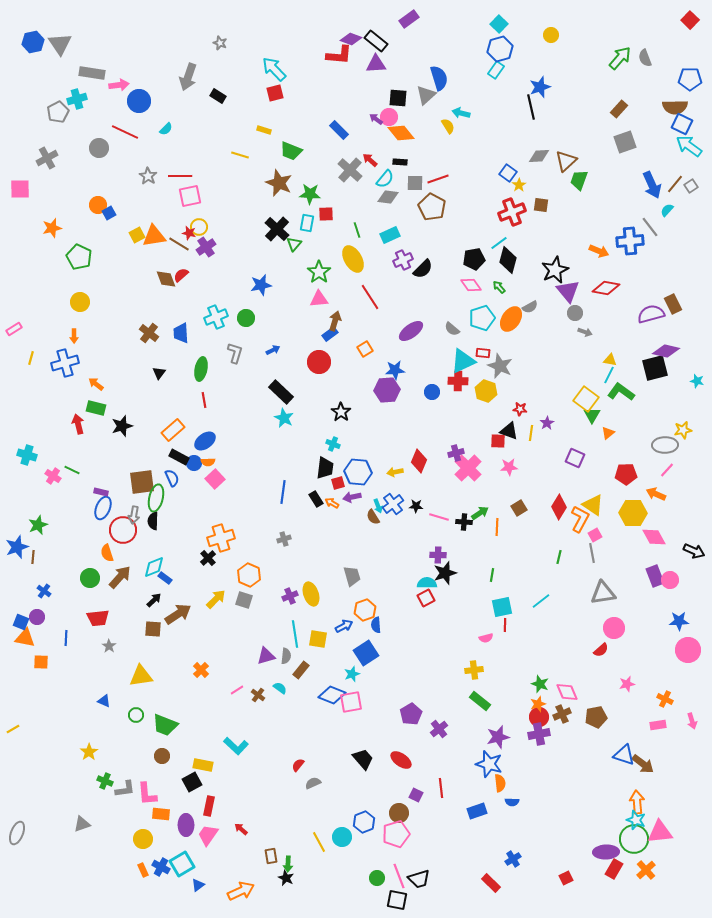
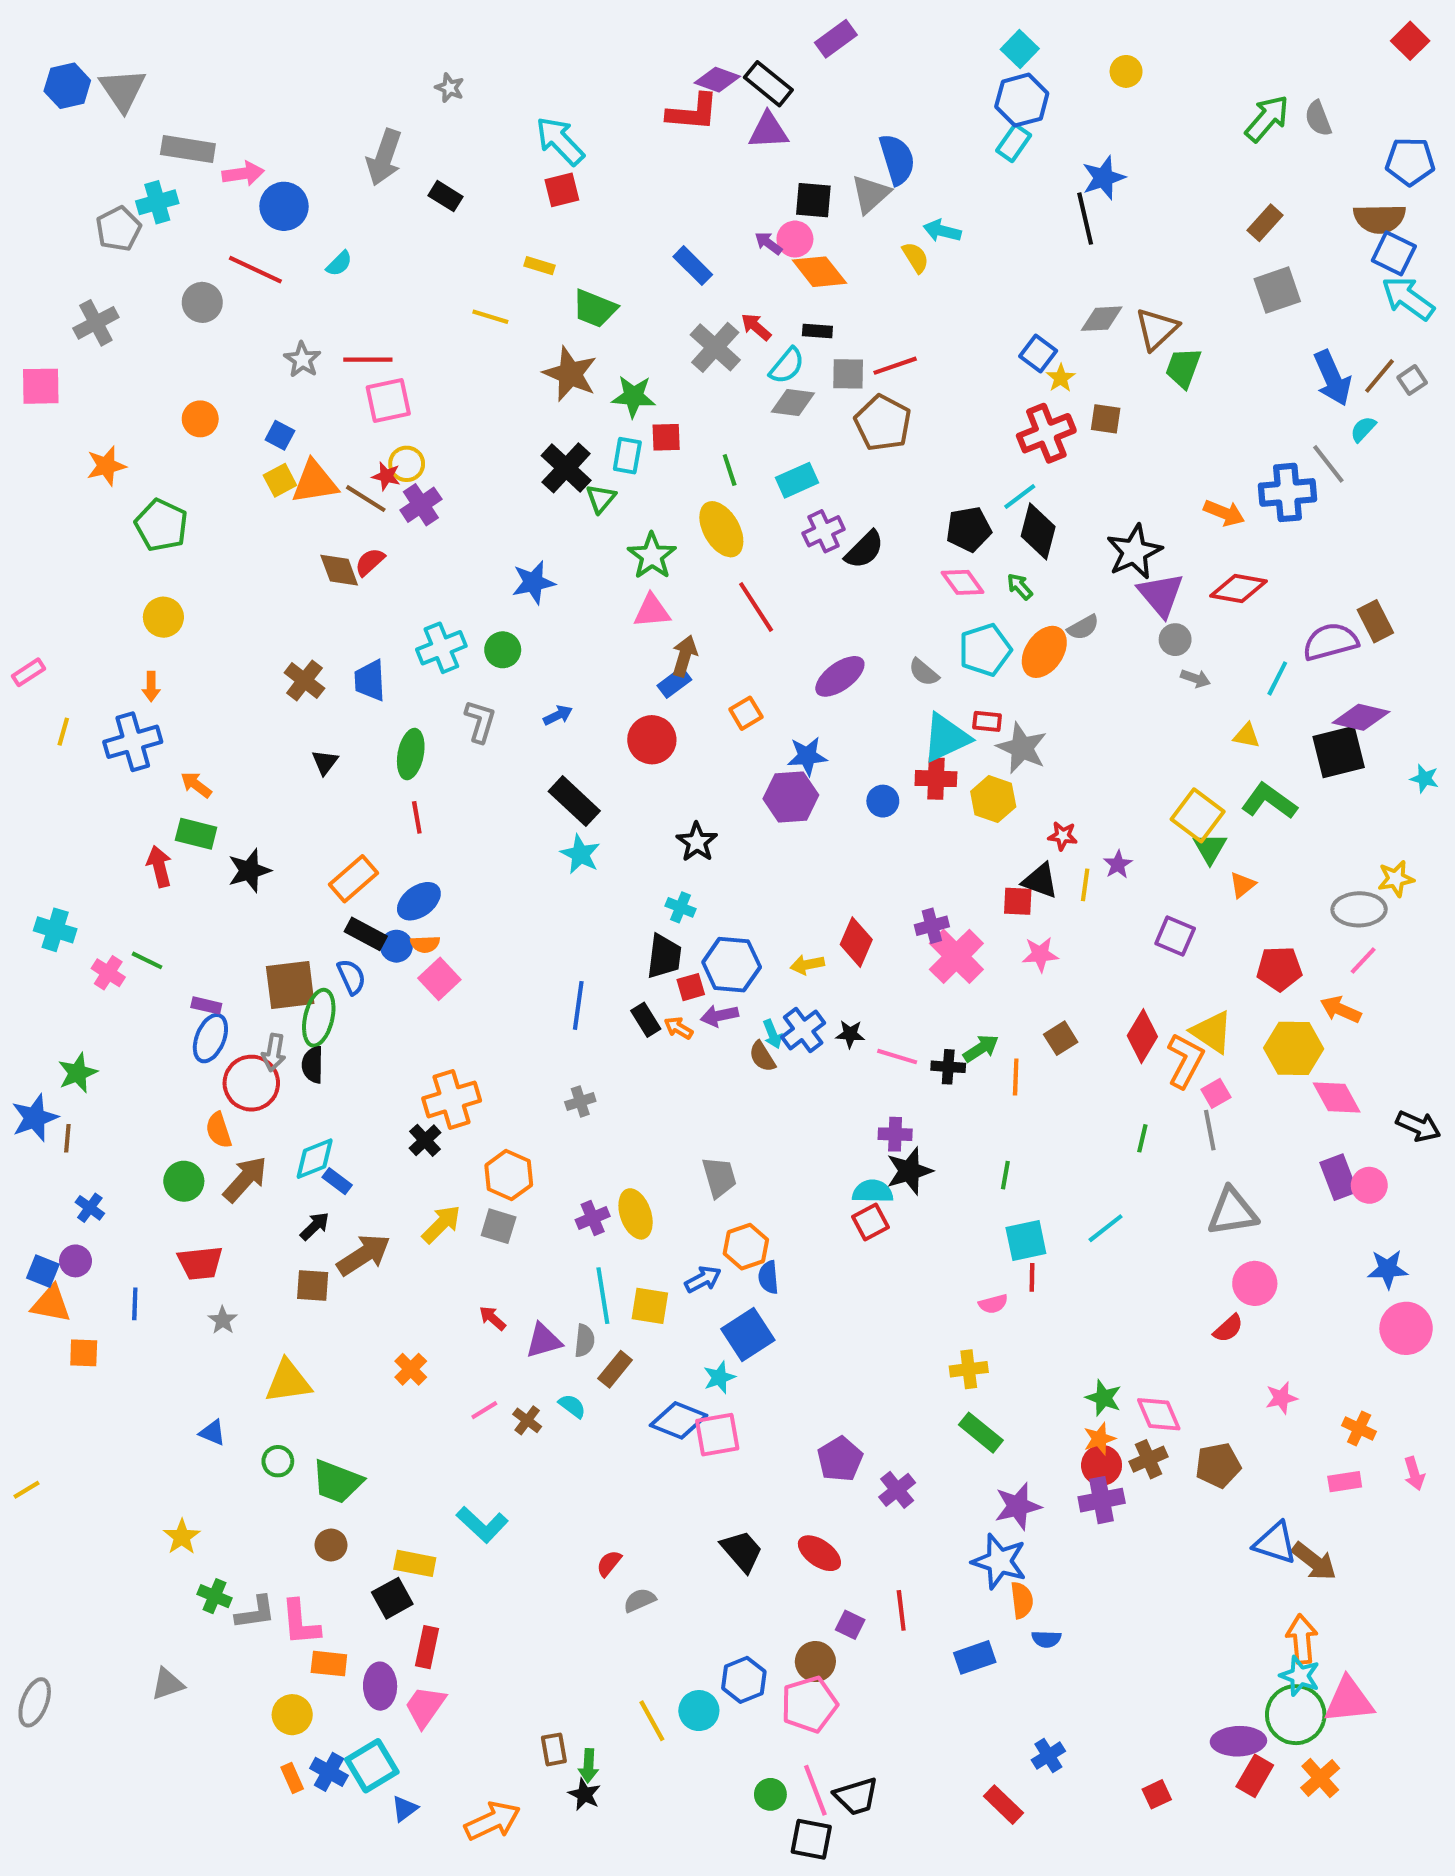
blue square: (109, 213) -> (280, 435), moved, turned -32
cyan line: (609, 375) -> (1277, 678), moved
red arrow: (241, 829) -> (492, 1318), moved

